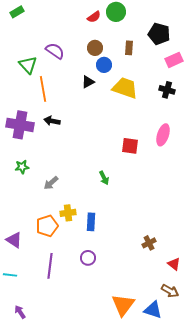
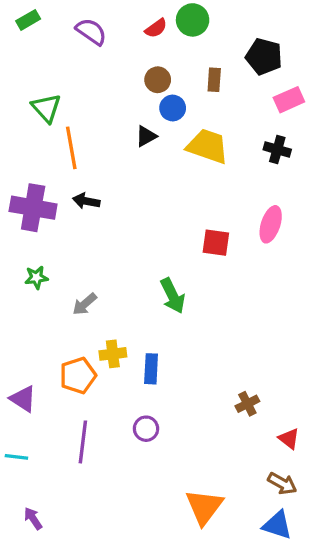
purple semicircle: (55, 51) -> (91, 32), moved
green arrow: (104, 178) -> (173, 296), size x1.5
blue triangle: (153, 310) -> (277, 525), moved

